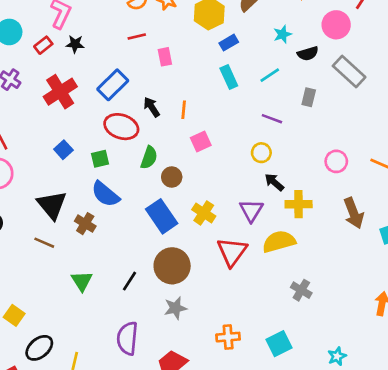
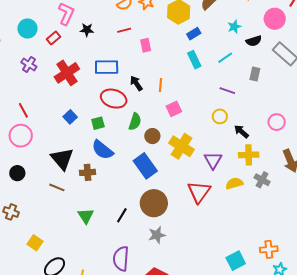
black star: (75, 44) -> (87, 30), moved
blue rectangle: (113, 85) -> (107, 67), turned 45
black arrow: (274, 182) -> (241, 131), moved
yellow cross: (204, 213) -> (181, 146), moved, size x1.4
brown cross: (85, 224) -> (88, 172), turned -35
yellow semicircle: (279, 242) -> (234, 183), size x0.7
gray cross: (301, 290) -> (262, 180), moved
orange cross: (228, 337) -> (269, 249), moved

